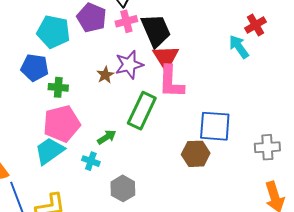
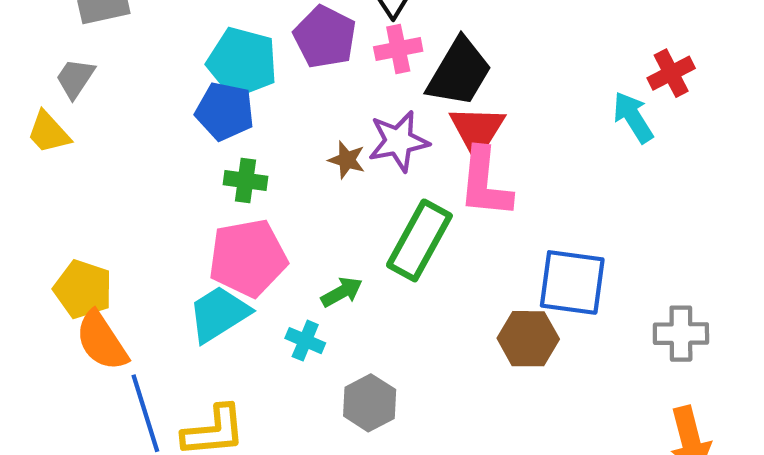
black trapezoid: (156, 31) -> (459, 72), turned 51
blue pentagon: (35, 68) -> (225, 111), moved
brown star: (105, 75) -> (347, 160), turned -30

